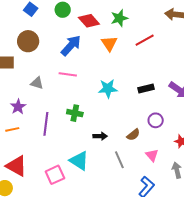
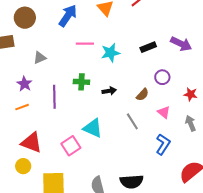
pink line: (68, 74) -> (85, 44), moved
gray triangle: (37, 83) -> (40, 58), turned -32
black arrow: (100, 136) -> (109, 91), moved

